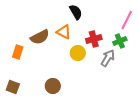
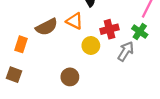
green cross: (120, 41) -> (140, 32), turned -32
brown circle: (53, 86) -> (70, 77), moved
brown square: (13, 87) -> (14, 75), moved

